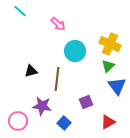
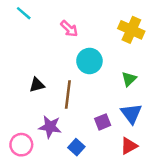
yellow cross: (110, 44) -> (131, 30), moved
blue triangle: (117, 86) -> (131, 114), moved

